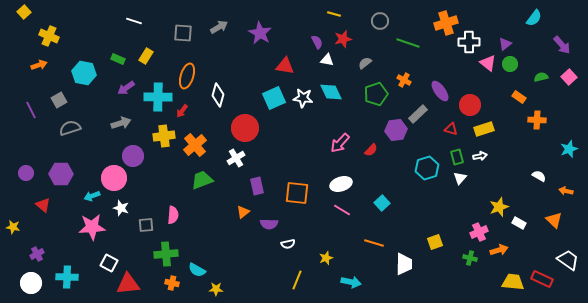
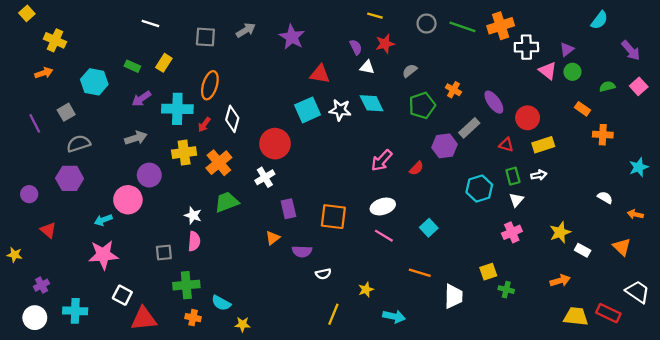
green line: (408, 43) -> (462, 27), moved
white diamond: (218, 95) -> (232, 119), moved
purple hexagon: (61, 174) -> (70, 178), moved
white star: (121, 208) -> (193, 215), moved
pink cross: (479, 232) -> (512, 232), moved
green cross: (470, 258) -> (506, 290), moved

